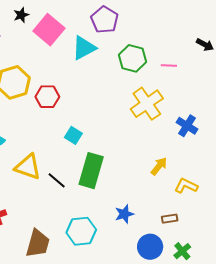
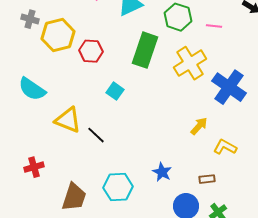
blue cross: (187, 126) -> (229, 87), size x1.6
green rectangle: (91, 171) -> (145, 50), moved
blue star: (124, 214) -> (162, 172), turned -30

